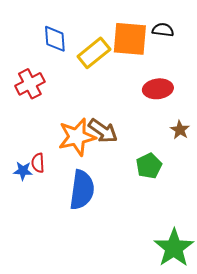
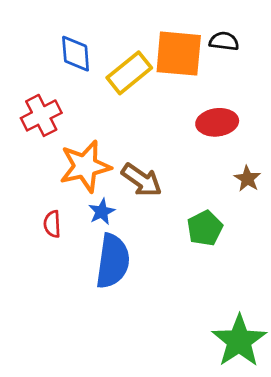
orange star: (77, 137) -> (85, 166), moved
blue star: (23, 171) -> (102, 212), moved, turned -30

